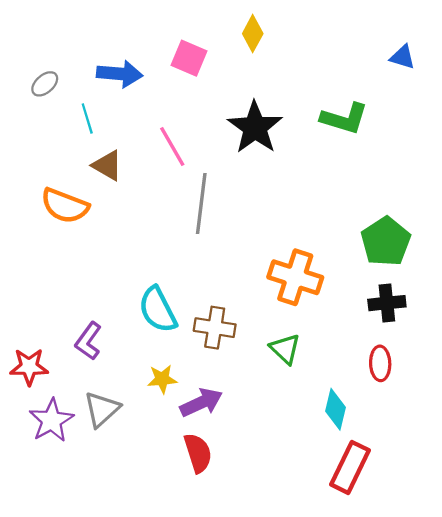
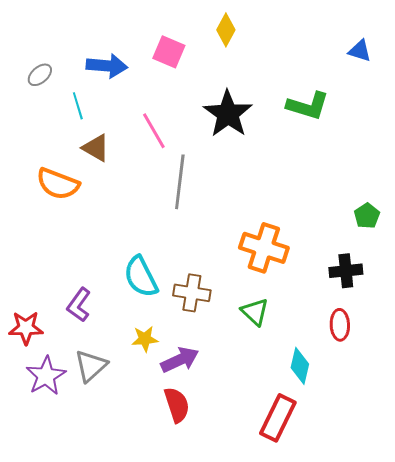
green pentagon: (386, 242) -> (367, 216), moved, size x0.6
red rectangle: (350, 467) -> (278, 418), moved

